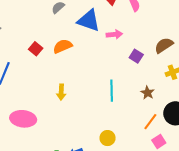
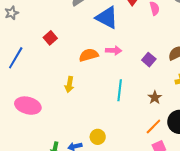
pink arrow: (114, 34) -> (114, 50), moved
orange semicircle: (63, 46) -> (89, 55), moved
yellow circle: (108, 138) -> (98, 137), moved

